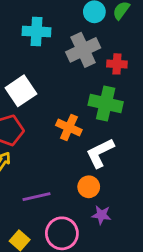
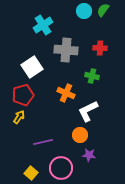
cyan cross: (37, 32) -> (43, 25), turned -36
gray cross: (83, 50) -> (66, 50), moved, turned 30
green cross: (106, 104) -> (92, 76), size x0.6

